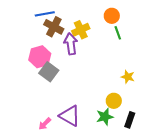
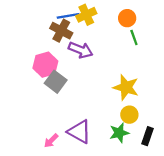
blue line: (45, 14) -> (68, 16), moved
yellow cross: (81, 30) -> (86, 15), moved
purple arrow: (71, 44) -> (81, 50), turned 120
yellow star: (128, 77) -> (126, 87), moved, size x1.6

